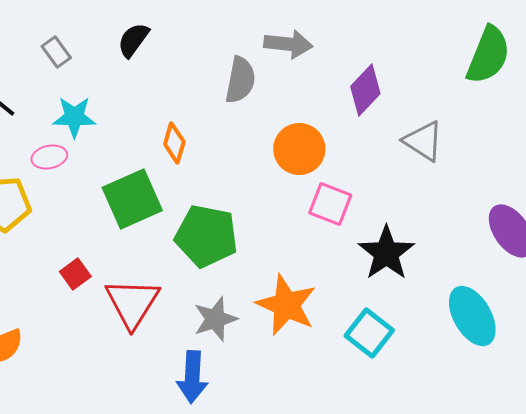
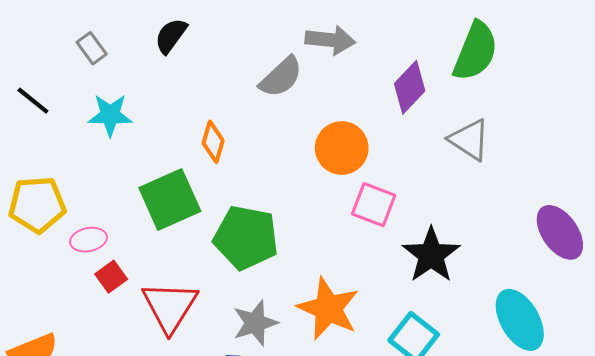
green semicircle: (488, 55) -> (475, 51), moved
gray semicircle: (240, 80) -> (281, 77), turned 36
pink ellipse: (49, 157) -> (89, 240), moved

